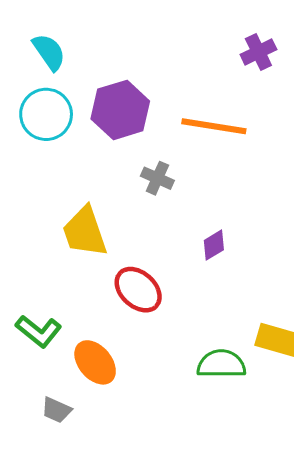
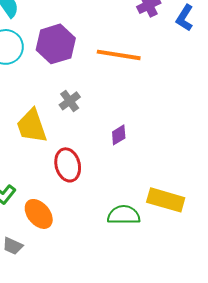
gray cross: (157, 178) -> (70, 101), moved, turned 30
red ellipse: (138, 290) -> (68, 165), turned 32

